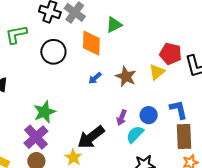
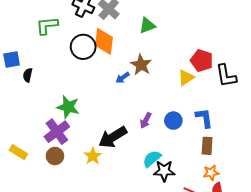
orange diamond: (91, 43) -> (104, 41), moved
brown star: (126, 77) -> (141, 65), moved
green star: (45, 112) -> (68, 107), turned 30
cyan semicircle: (135, 134) -> (152, 159), moved
brown rectangle: (184, 137) -> (207, 146), size x0.7

